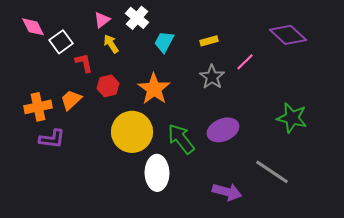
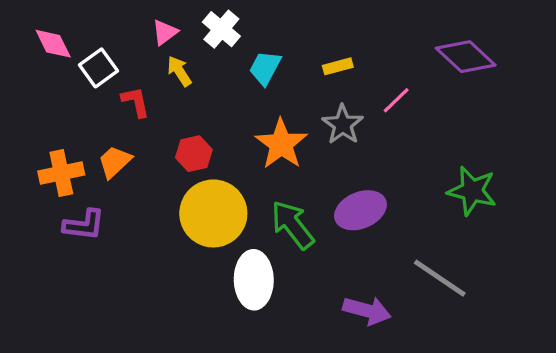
red hexagon: (108, 86) -> (194, 154), moved
orange star: (154, 89) -> (281, 144), moved

